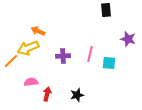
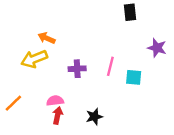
orange line: (11, 61) -> (13, 103), moved
pink semicircle: (31, 82) -> (55, 101), moved

